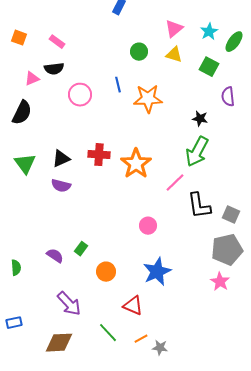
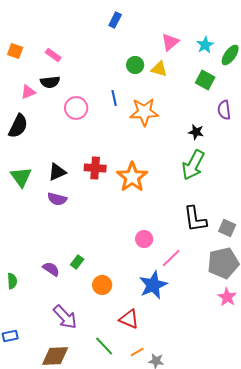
yellow triangle: (174, 55) -> (159, 69), moved
pink line: (175, 183) -> (171, 258), moved
pink star: (220, 282) -> (227, 297), moved

